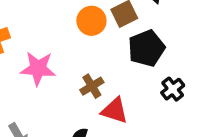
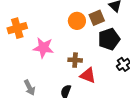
brown cross: (92, 86) -> (75, 60), turned 32

